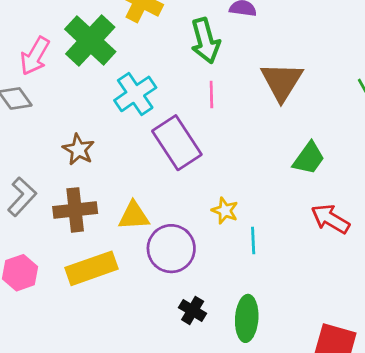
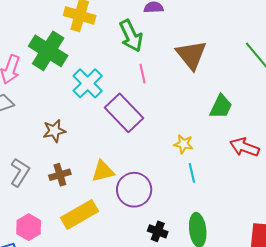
brown star: (79, 149) -> (54, 131), turned -30
brown cross: (75, 210) -> (60, 175), size x0.7
yellow star: (225, 211) -> (183, 144), moved

